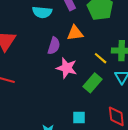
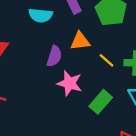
yellow line: (101, 58) -> (107, 60), moved

